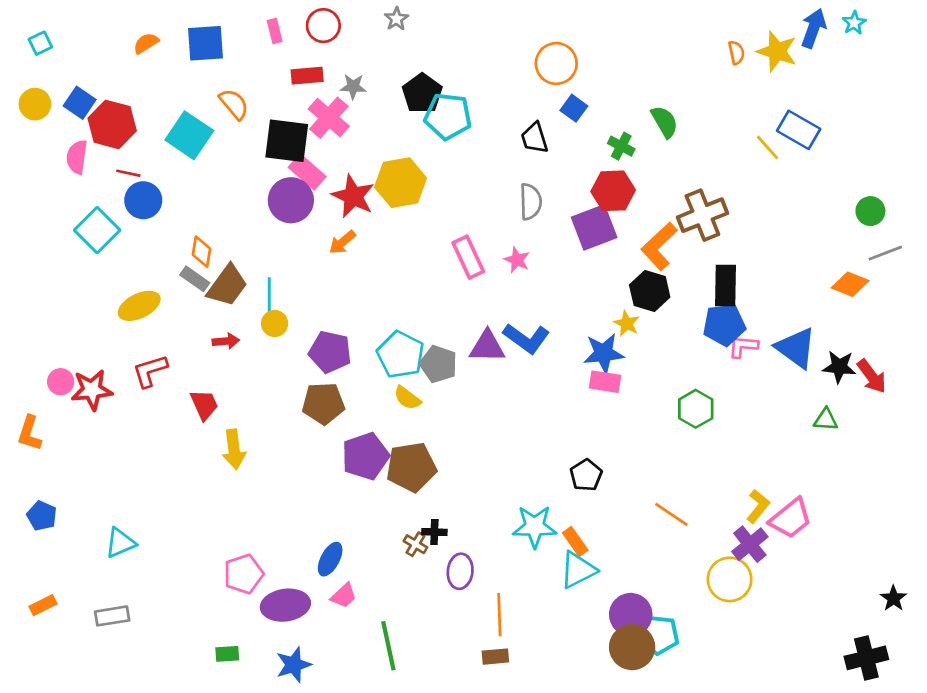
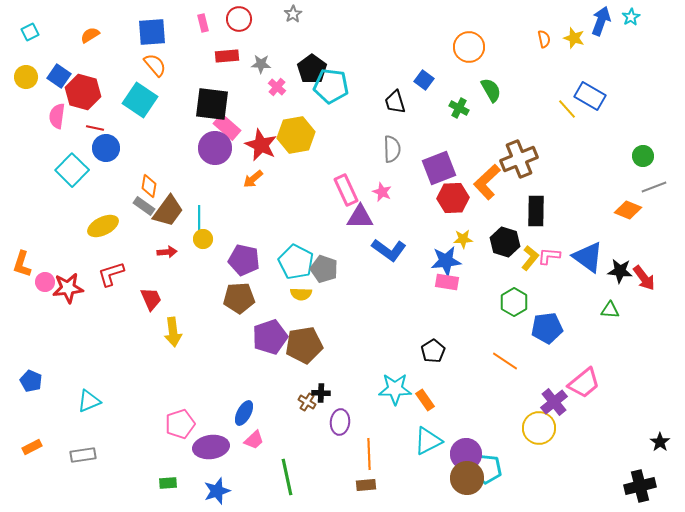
orange semicircle: (146, 43) -> (90, 35), moved
yellow star: (777, 51) -> (574, 38), size x0.7
orange circle: (556, 63) -> (469, 47), moved
orange semicircle: (234, 104) -> (155, 65), moved
pink cross: (329, 118) -> (277, 87), moved, size x0.6
red hexagon: (613, 191) -> (453, 198), moved
black hexagon: (650, 291) -> (505, 242), moved
yellow star: (627, 323) -> (463, 239), turned -30
blue pentagon: (724, 325) -> (547, 328), moved
purple triangle: (487, 346) -> (360, 217), moved
yellow semicircle: (407, 398) -> (301, 294), turned -35
orange L-shape: (30, 433) -> (22, 264), moved
yellow L-shape: (758, 506) -> (530, 258), moved
orange line: (671, 514) -> (505, 361), moved
cyan triangle: (578, 570) -> (428, 441), moved

